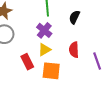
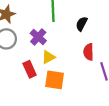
purple cross: (44, 30) -> (38, 37), moved
red semicircle: (74, 50) -> (89, 52), moved

